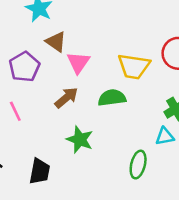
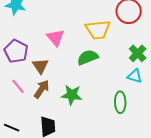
brown triangle: (56, 42) -> (40, 66), moved, turned 36
brown arrow: (66, 98) -> (42, 89), moved
cyan triangle: (165, 136) -> (135, 76), turned 42

